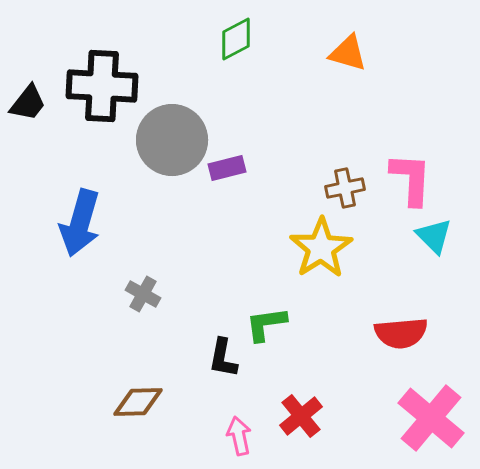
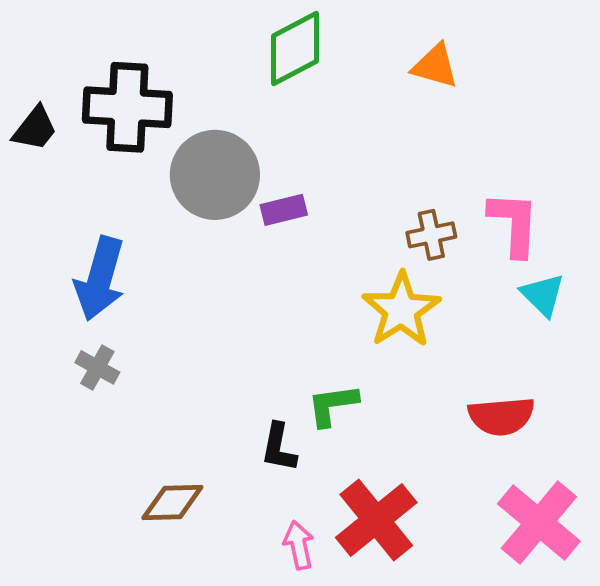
green diamond: (236, 39) -> (295, 48), size x1.4
gray cross: (143, 294) -> (97, 367), moved
red cross: (301, 416) -> (376, 520), size x1.5

